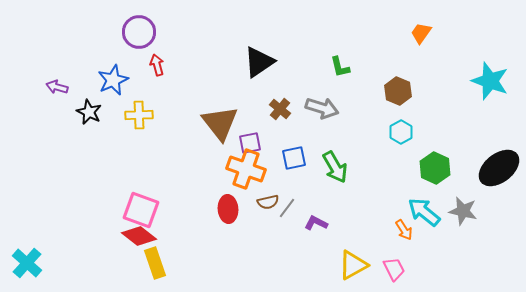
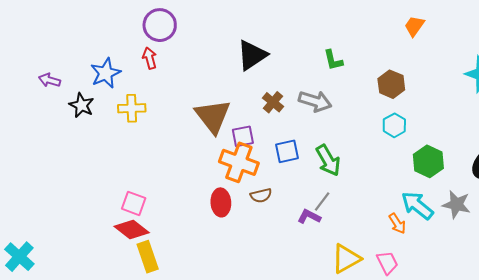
purple circle: (139, 32) -> (160, 25), moved
gray line: (287, 208) -> (322, 201), moved
pink square: (141, 210) -> (134, 203), size x0.7

